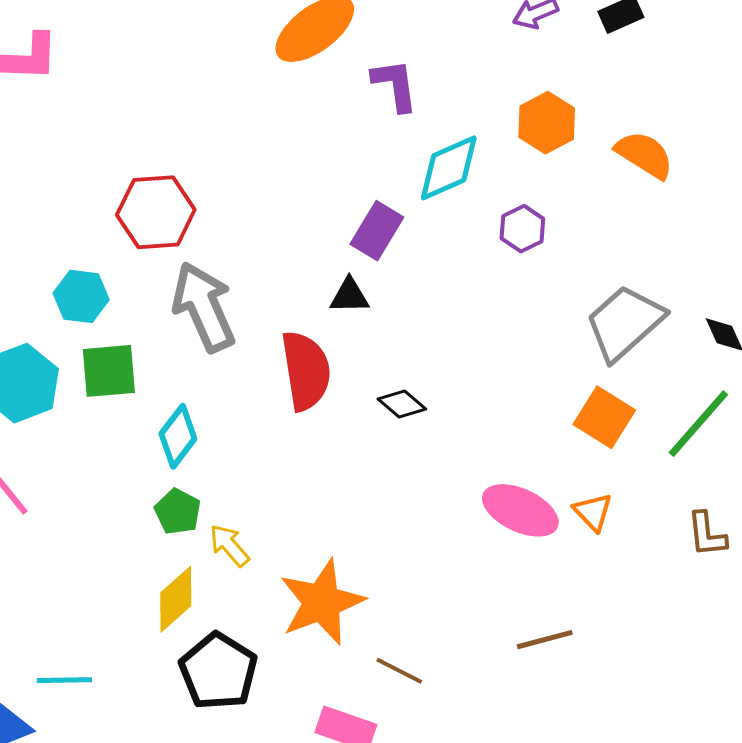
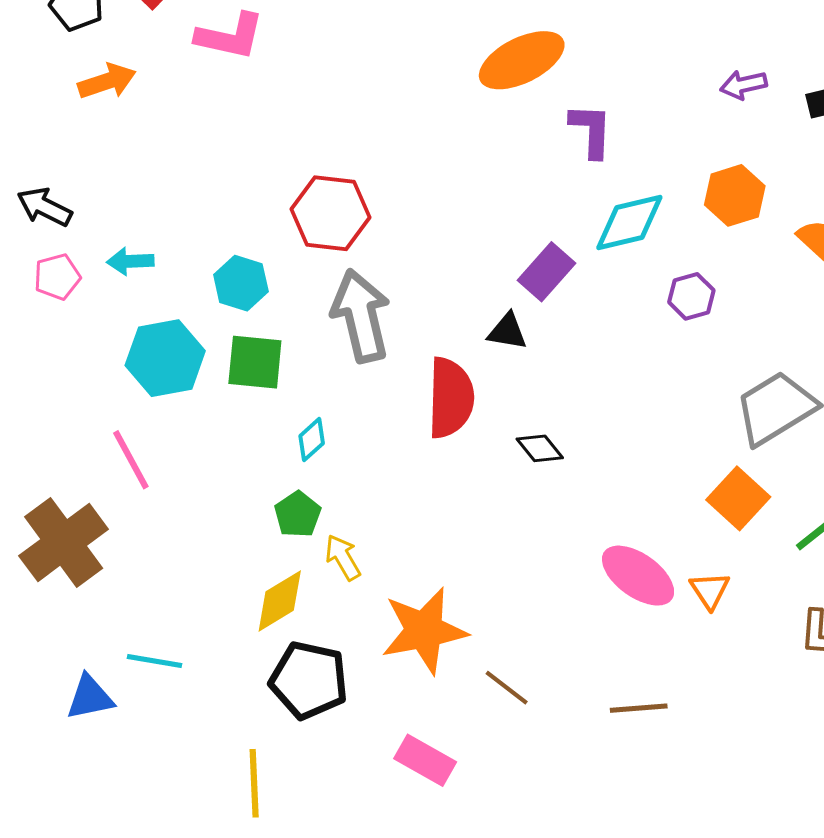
cyan diamond: (178, 436) -> (312, 440), size x0.7
black pentagon: (218, 671) -> (309, 680), turned -30
brown line: (399, 671) -> (507, 688), moved

